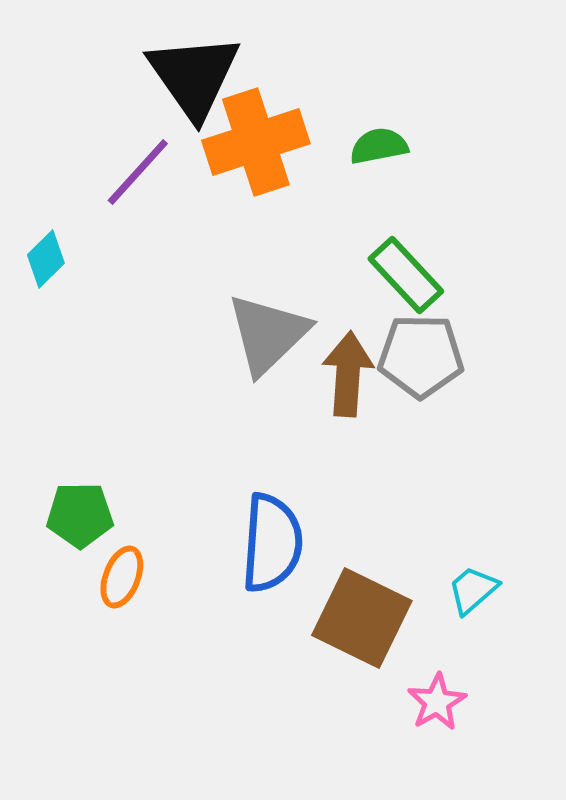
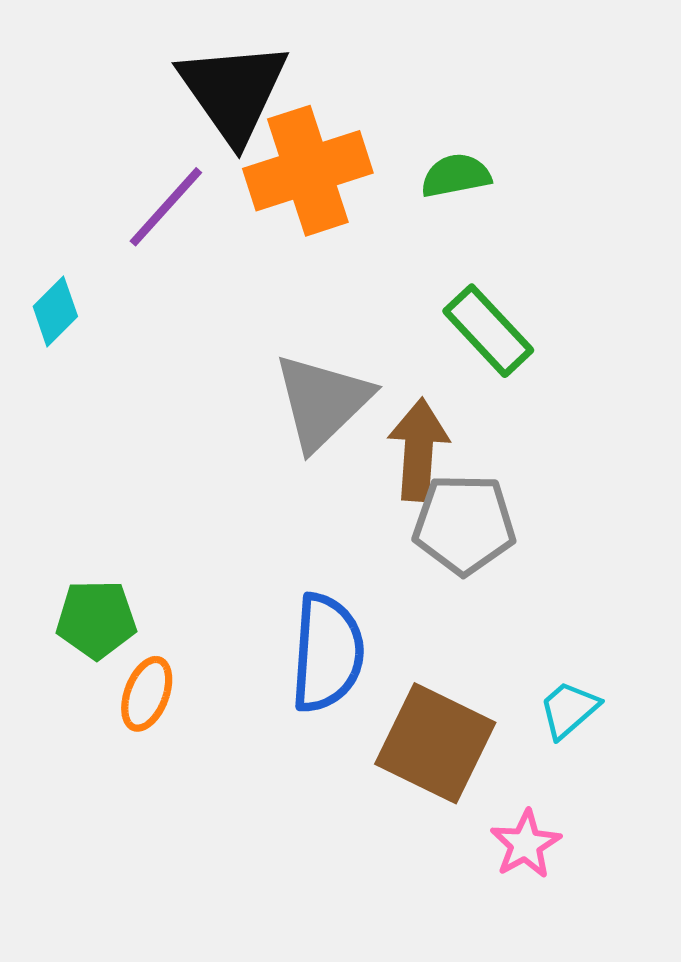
gray pentagon: (421, 356) -> (464, 524), moved

